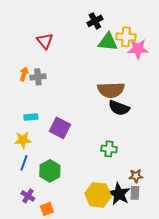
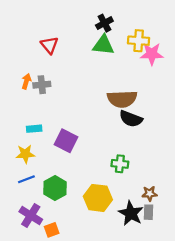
green triangle: (108, 42) -> (103, 45), moved
blue line: (24, 163) -> (26, 179), turned 49
yellow hexagon: (98, 195) -> (98, 198), moved
purple cross: (28, 196) -> (31, 216), size x1.5

